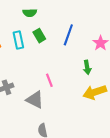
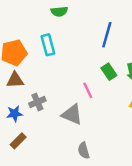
green rectangle: (39, 36) -> (109, 72), moved

